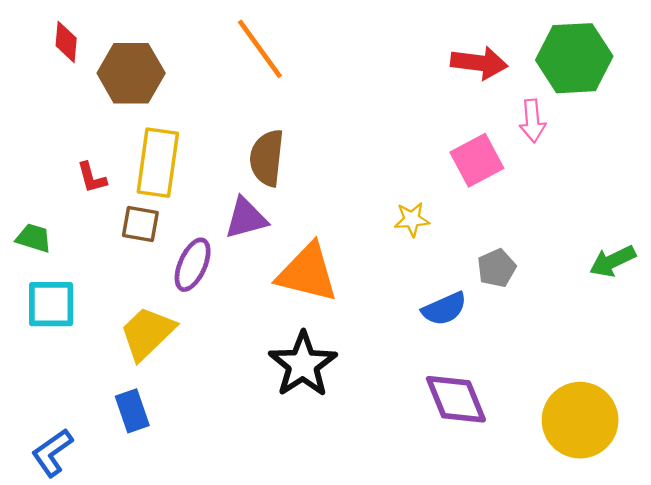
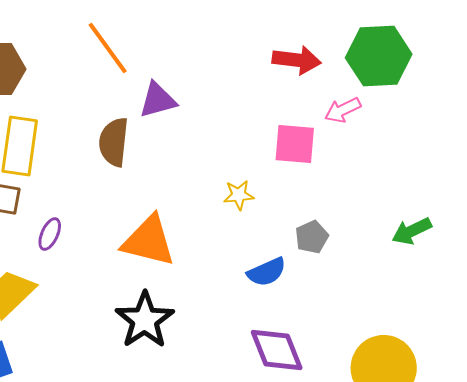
pink arrow: (532, 121) -> (343, 110), turned 69
pink square: (477, 160) -> (295, 144), turned 33
purple triangle: (246, 218) -> (158, 100), moved
purple ellipse: (193, 265) -> (50, 234), size x0.7

